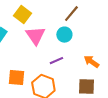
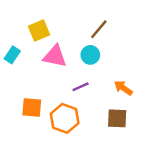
yellow square: (22, 15) -> (39, 31), turned 30
pink triangle: (35, 36) -> (55, 56), turned -45

